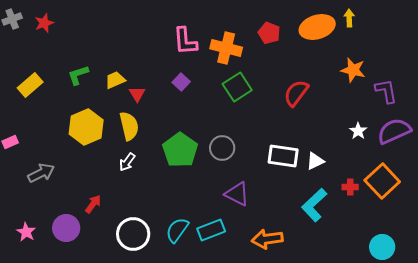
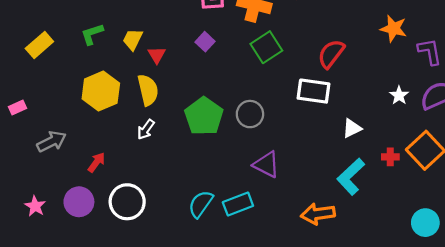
yellow trapezoid: (115, 80) -> (133, 40), turned -40
white rectangle: (283, 156) -> (314, 91), moved
red arrow: (93, 204) -> (96, 162), moved
white circle: (133, 234) -> (127, 202), moved
orange arrow: (267, 239) -> (318, 214), moved

